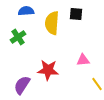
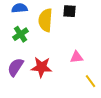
green cross: (18, 37) -> (20, 34), moved
purple semicircle: (22, 85) -> (16, 67), moved

